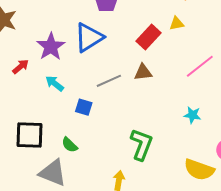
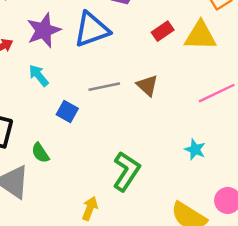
yellow triangle: (177, 23) -> (200, 36), size x1.8
red rectangle: (149, 37) -> (163, 31), moved, size x0.7
brown triangle: (143, 72) -> (147, 85), turned 36

